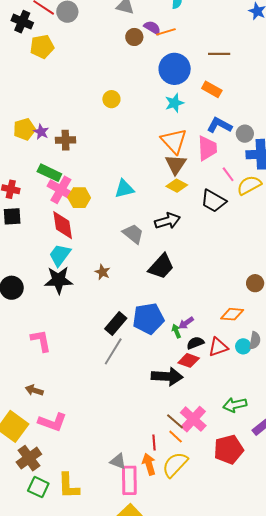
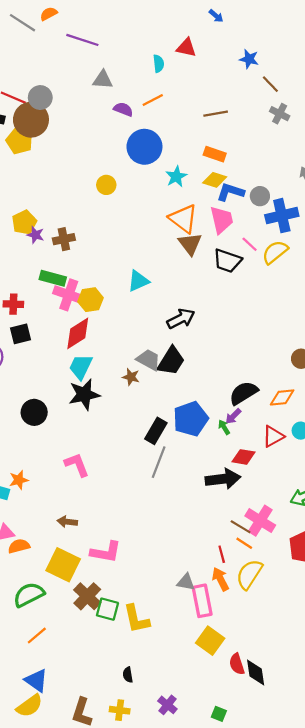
purple semicircle: (152, 28) -> (123, 109), moved
brown circle: (134, 37) -> (31, 120), moved, size x1.8
yellow pentagon: (42, 47) -> (19, 141), turned -30
blue circle: (175, 69) -> (144, 147), moved
yellow pentagon: (24, 129) -> (24, 222), moved
yellow diamond: (177, 186) -> (215, 180), moved
black trapezoid: (213, 201) -> (227, 261), moved
black arrow: (167, 221) -> (181, 319), moved
red diamond: (63, 225) -> (78, 333), turned 76
gray trapezoid: (133, 234) -> (149, 360), moved
black trapezoid: (161, 266) -> (171, 361), moved
black semicircle: (195, 343) -> (243, 393), moved, size x1.5
brown arrow: (34, 390) -> (67, 522), moved
green square: (38, 487) -> (107, 609), moved

